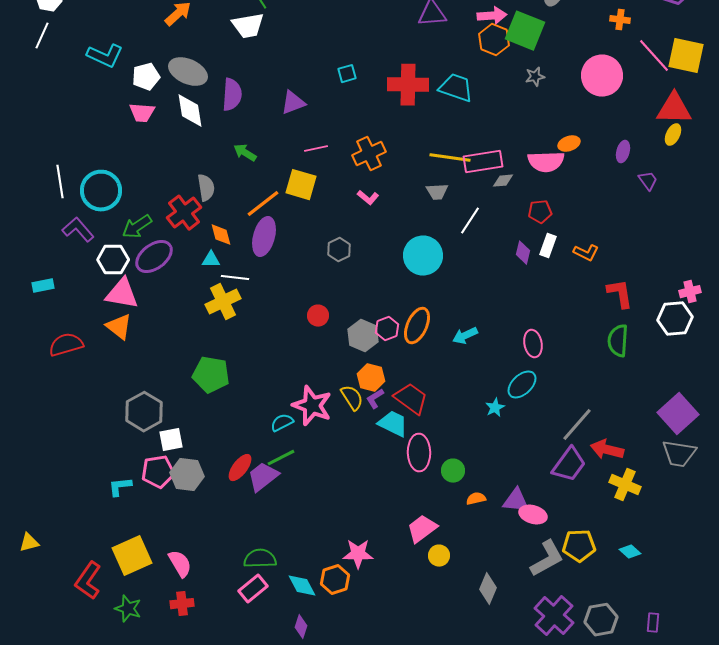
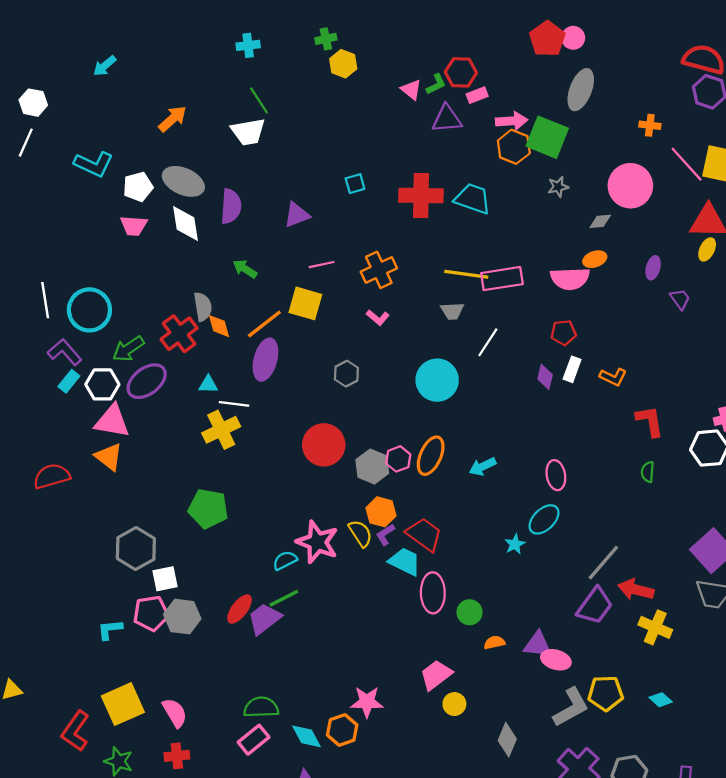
gray diamond: (503, 181) -> (600, 221), moved
orange diamond: (221, 235) -> (219, 326), moved
cyan rectangle: (43, 286) -> (69, 381), moved, turned -40
red circle: (318, 316) -> (324, 445), size x1.8
green semicircle: (618, 341) -> (648, 472), size x0.6

